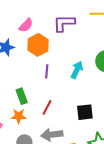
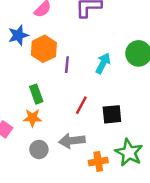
orange hexagon: (38, 45) -> (44, 49), moved
red line: (47, 107) -> (81, 105), moved

